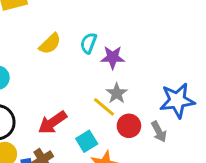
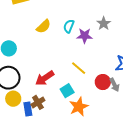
gray star: (117, 93) -> (104, 23), moved
red circle: (129, 126) -> (103, 82), moved

